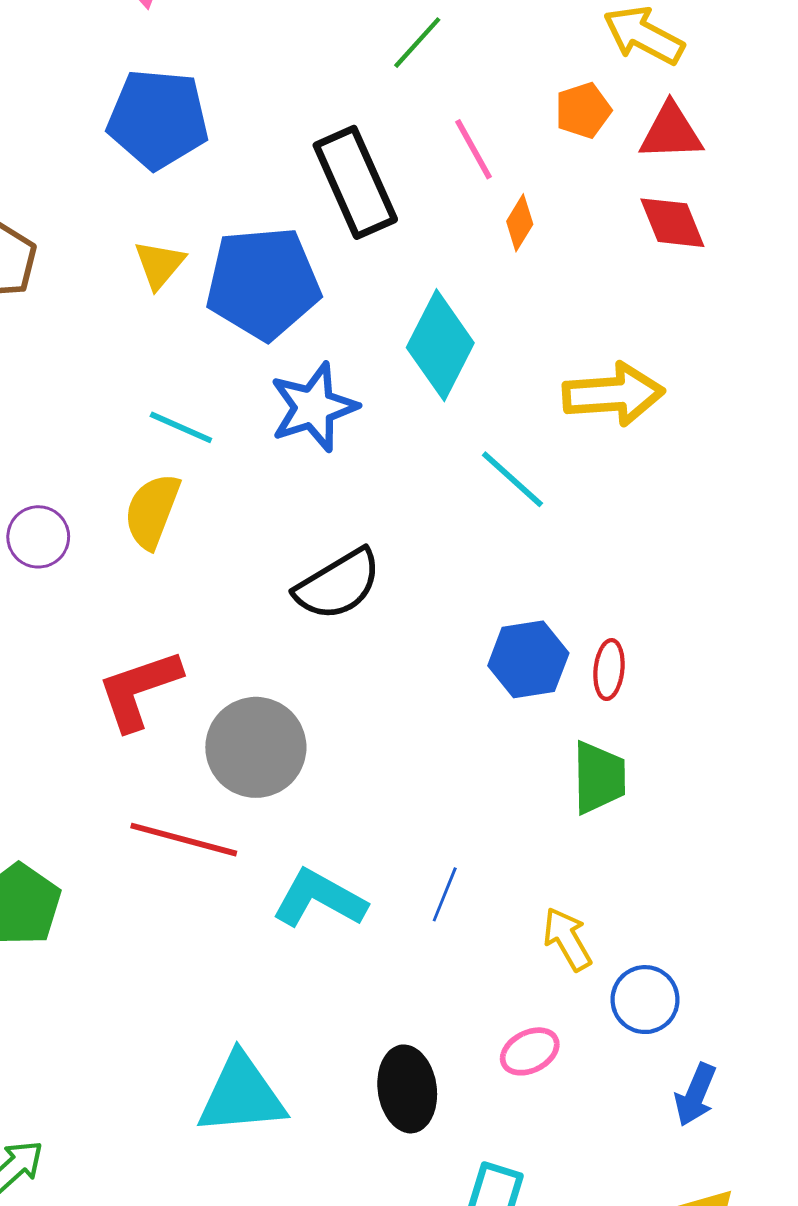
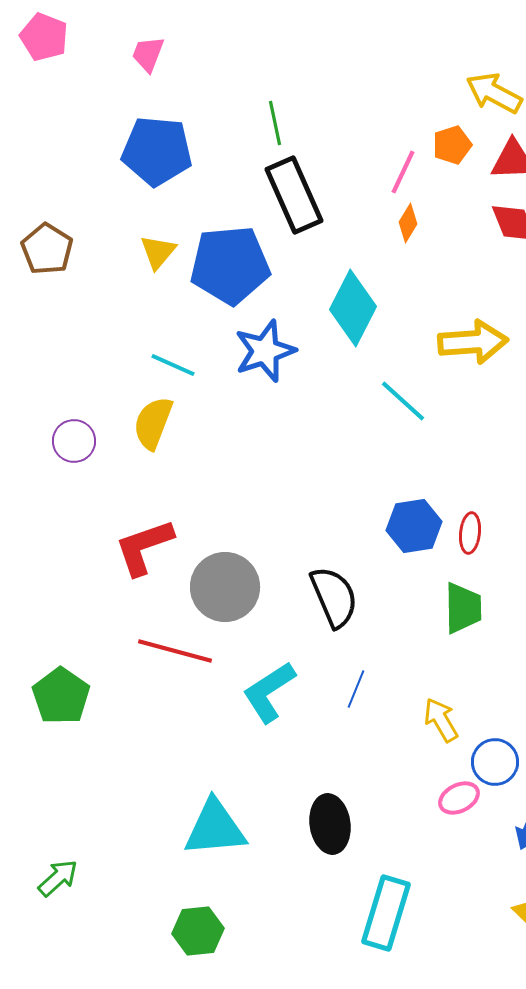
green line: (417, 43) -> (275, 123), moved, turned -54
pink line: (474, 149) -> (403, 172), moved, turned 54
black semicircle: (338, 584) -> (334, 597), moved, turned -82
cyan L-shape: (319, 899) -> (269, 692), turned -62
pink ellipse: (530, 1051) -> (459, 798), moved

